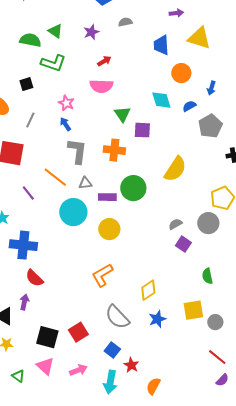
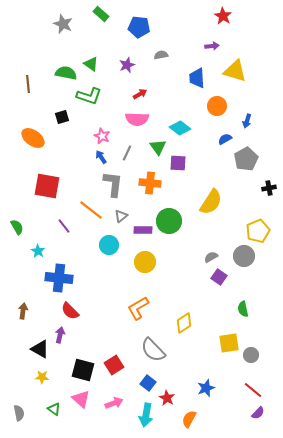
cyan diamond: (161, 100) -> (180, 128), moved, turned -35
gray line: (30, 120) -> (127, 153), moved
gray triangle: (85, 183) -> (121, 216), turned -32
cyan circle: (73, 212) -> (109, 245), size x0.7
blue star: (157, 319) -> (206, 388), moved

